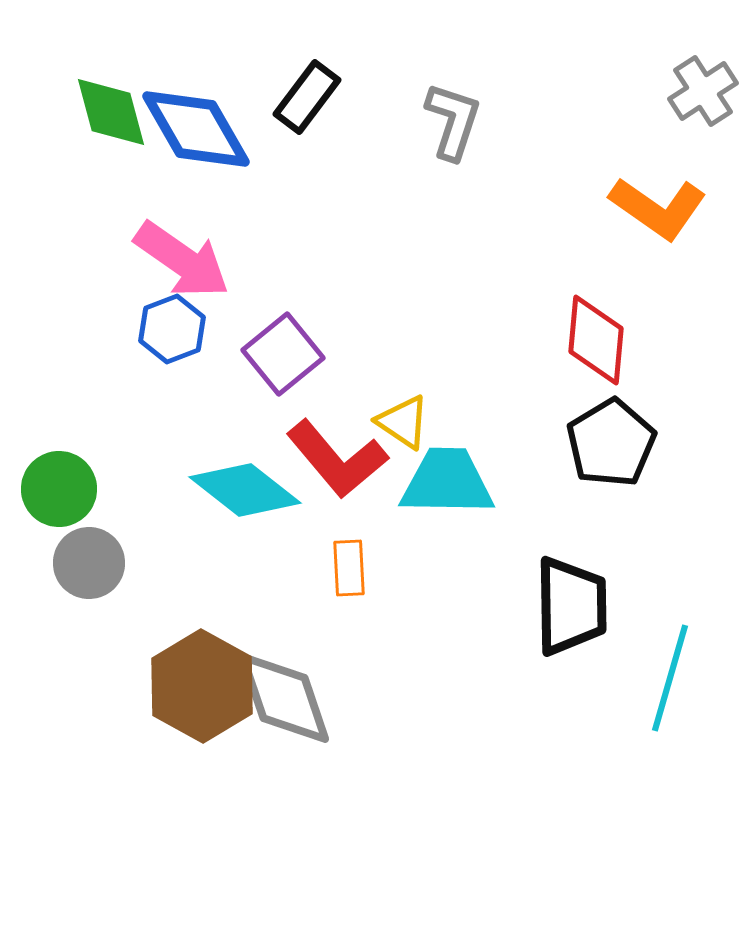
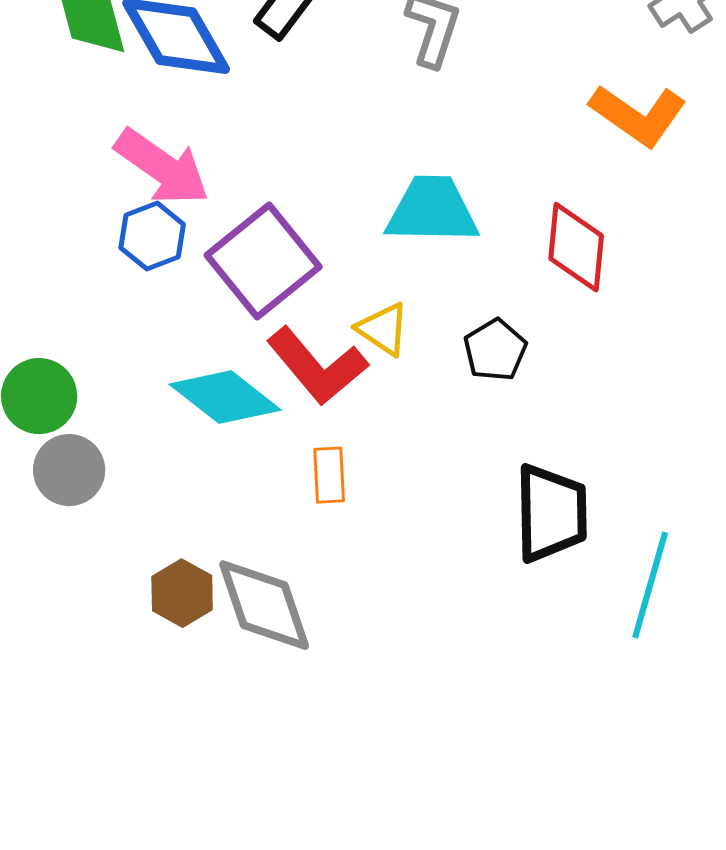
purple square: (283, 354) -> (263, 261), size x1.4
black pentagon: (611, 443) -> (495, 350), moved, size x0.7
cyan trapezoid: (447, 482) -> (432, 210), moved
brown hexagon: (202, 686) -> (182, 593), size x0.6

